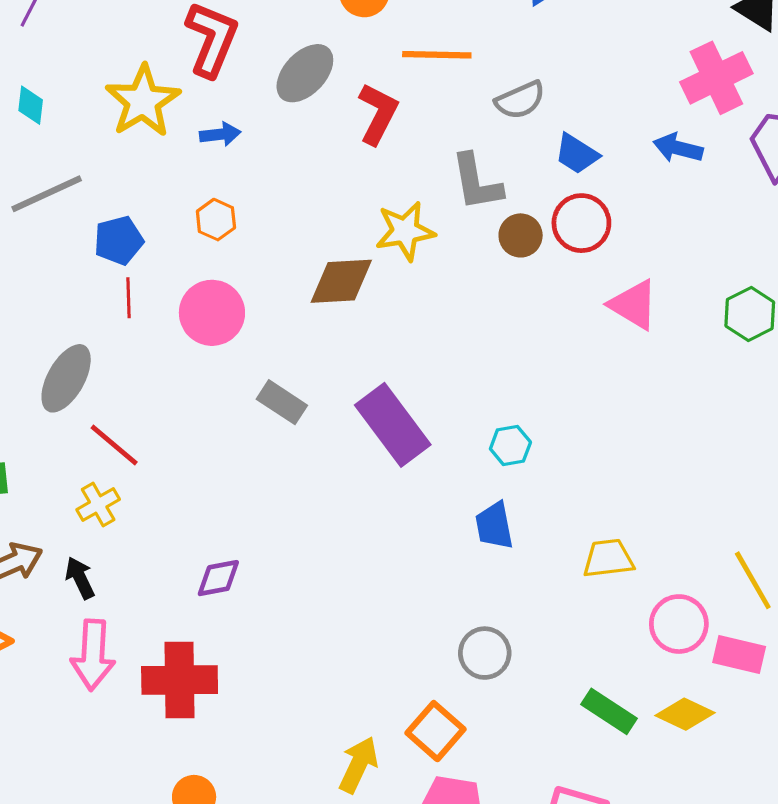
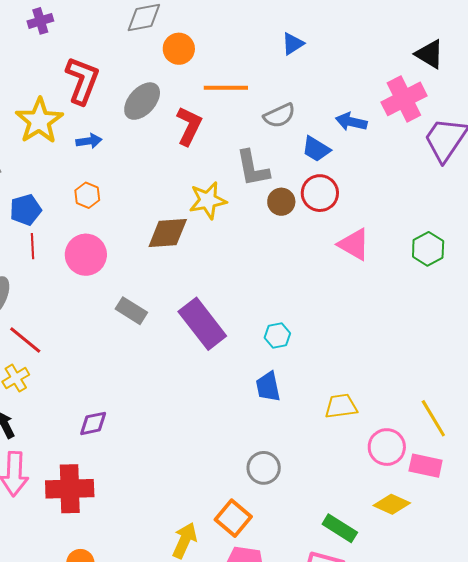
blue arrow: (678, 148) -> (351, 122), moved
green rectangle: (609, 711) -> (340, 528), moved

